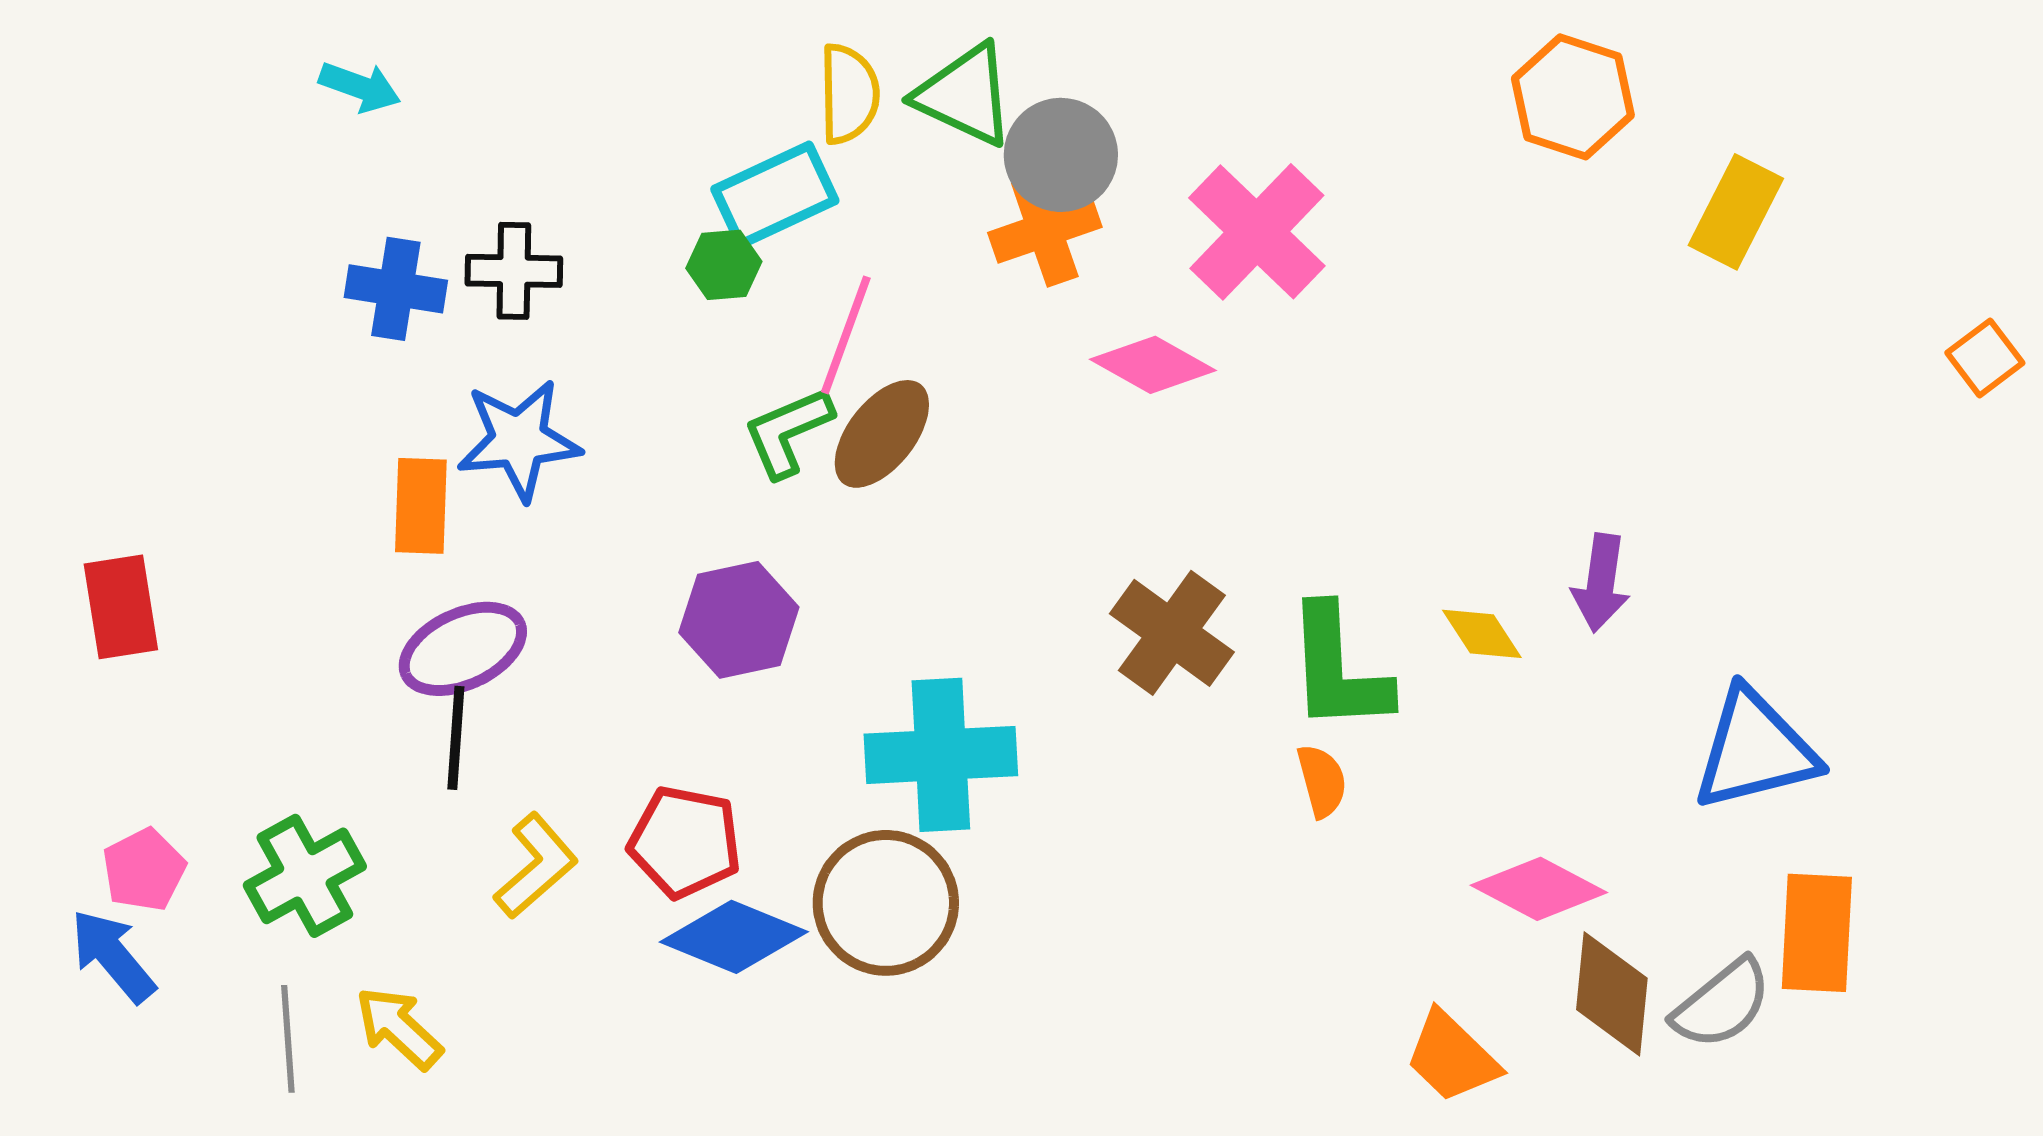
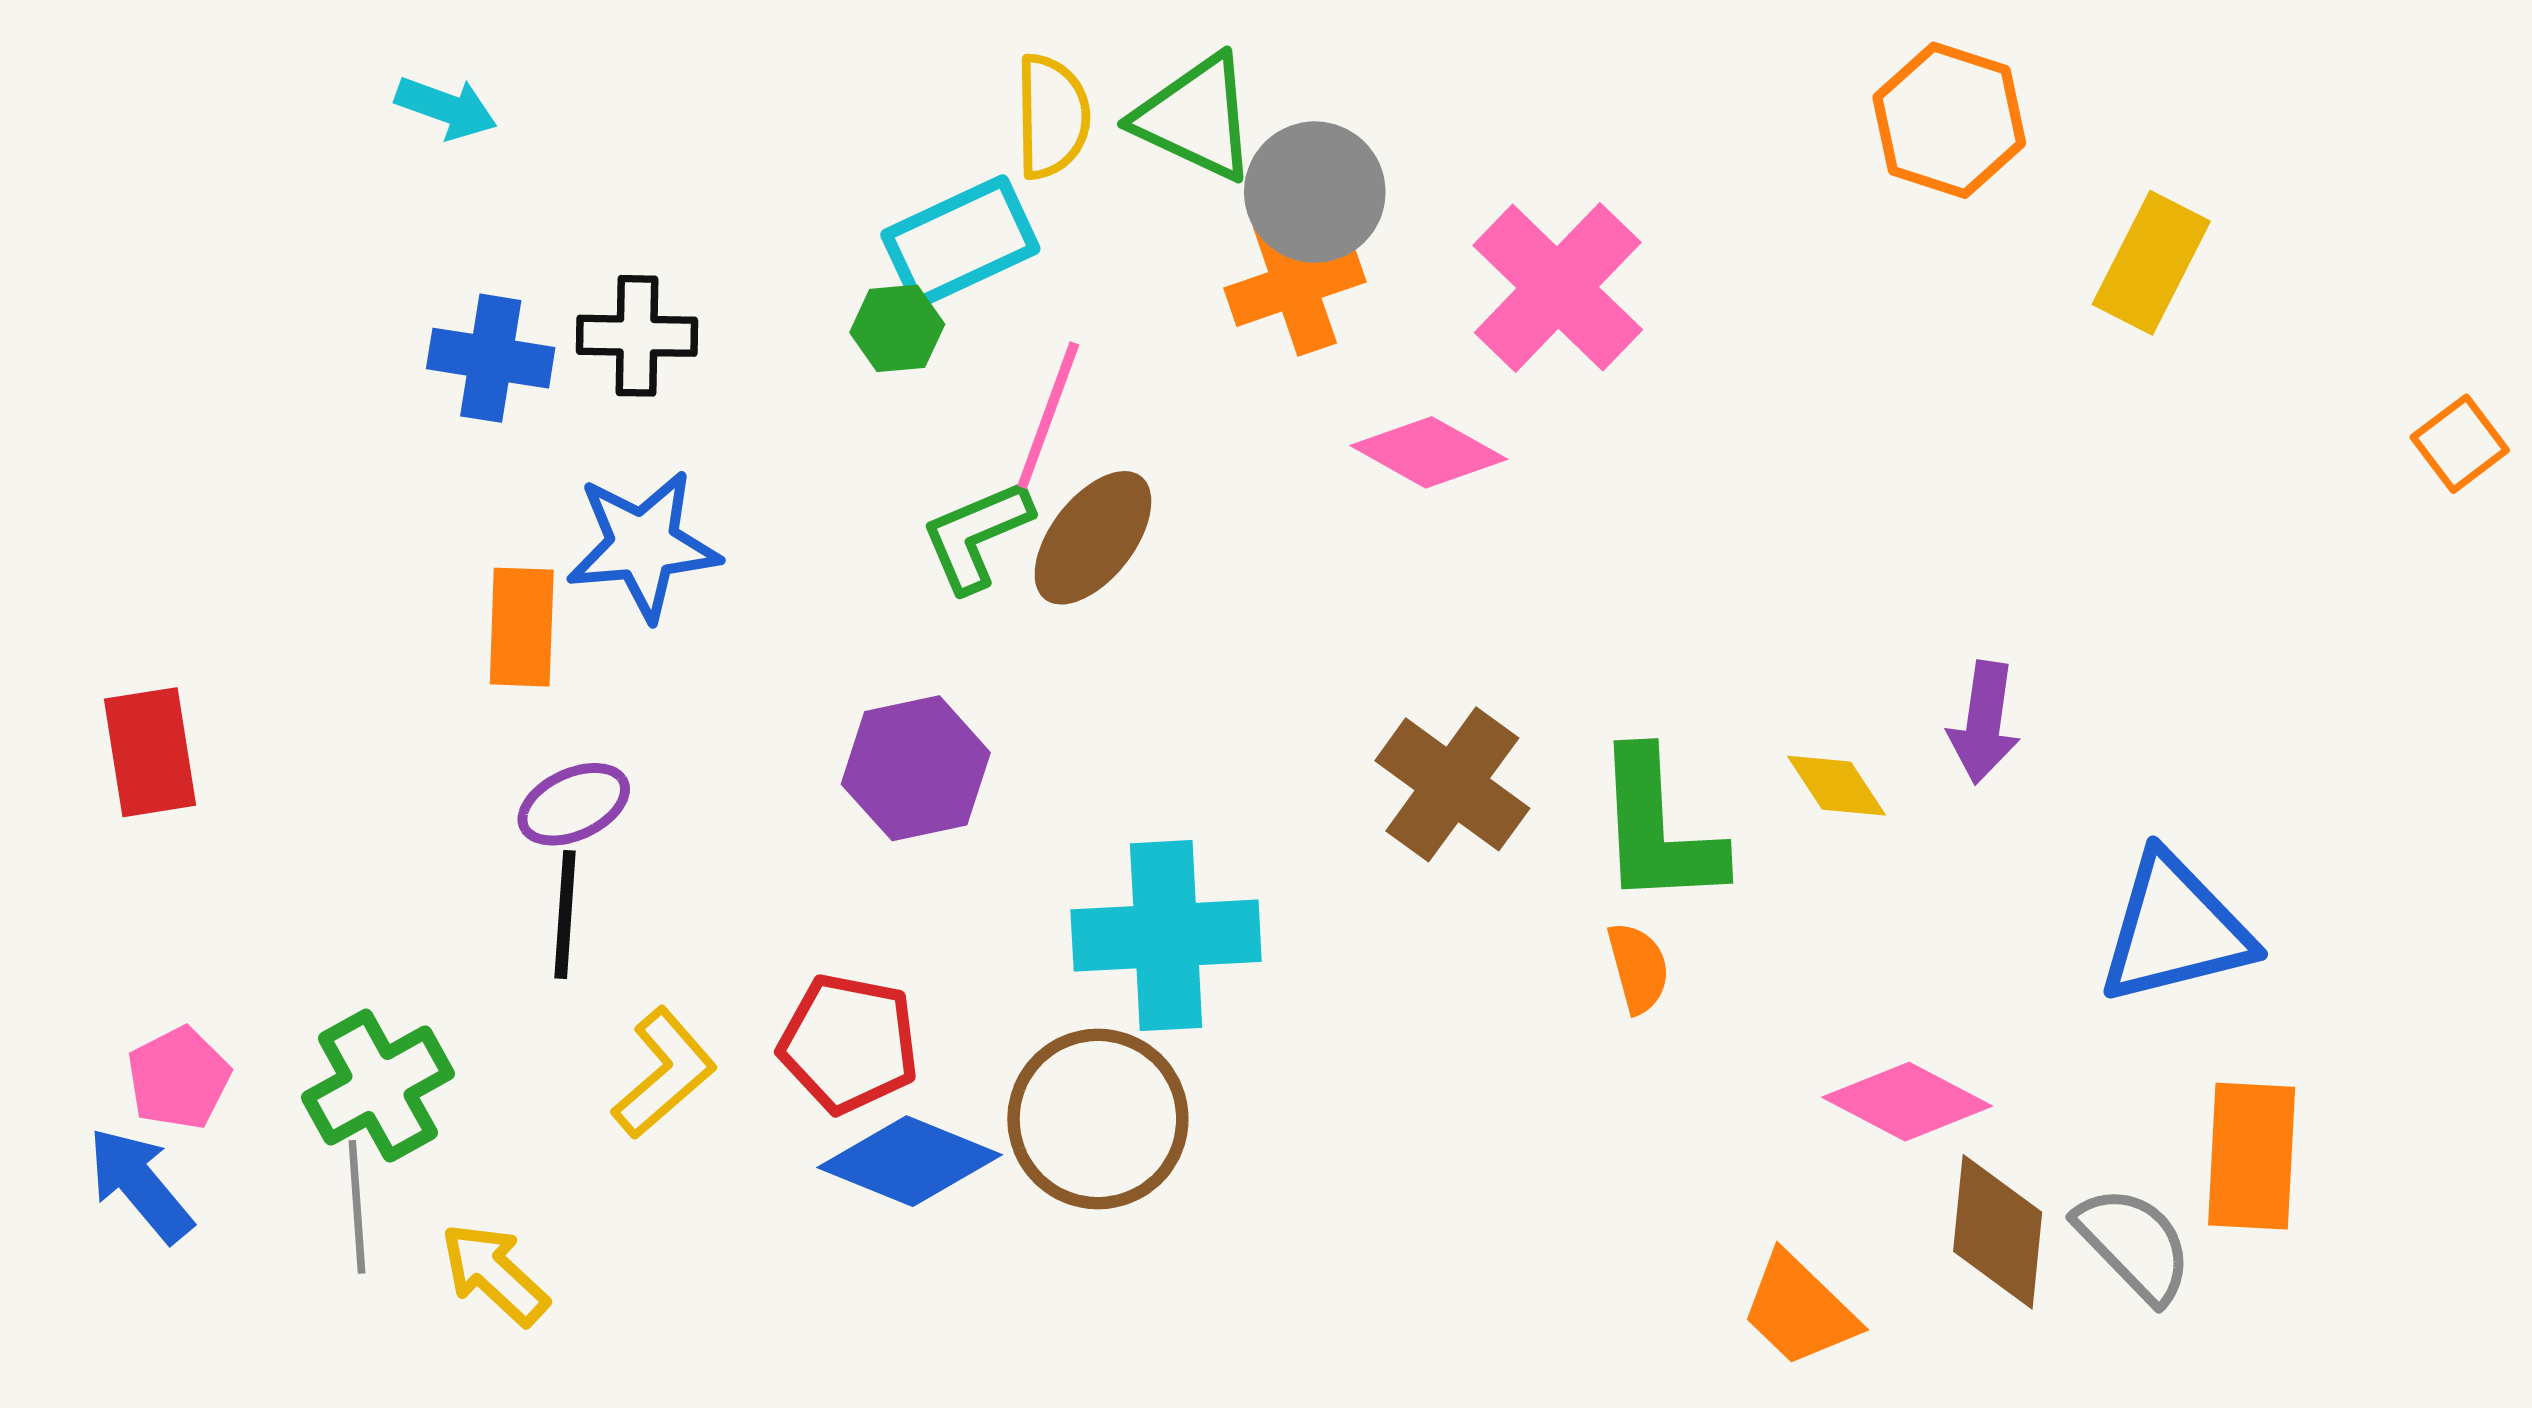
purple ellipse: (463, 649) -> (574, 804), size x0.7
gray semicircle: (1722, 1004) -> (2134, 1244), turned -95
gray line: (288, 1039) -> (357, 1207), moved

